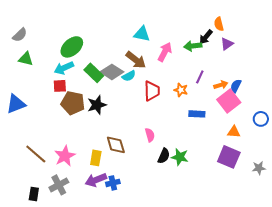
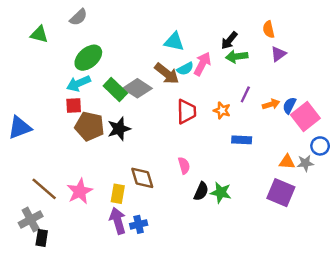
gray semicircle: (20, 35) -> (78, 17), moved
black arrow: (206, 37) -> (229, 40), moved
green triangle: (26, 59) -> (39, 34), moved
cyan semicircle: (129, 76) -> (185, 69), moved
pink square: (229, 101) -> (305, 117), moved
gray star: (259, 168) -> (305, 163), moved
purple arrow: (96, 180) -> (118, 221), turned 95
gray cross: (59, 185) -> (31, 220), moved

